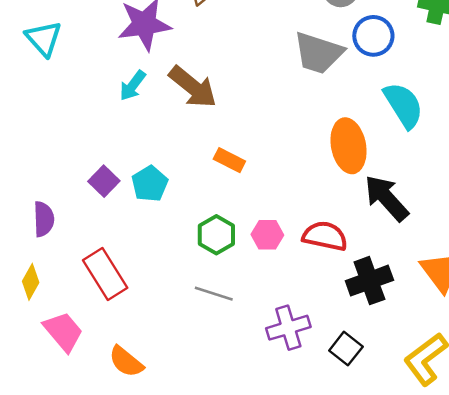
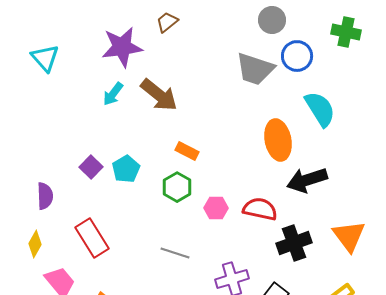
black arrow: (386, 198) -> (307, 180), turned -66
green hexagon: (216, 235) -> (177, 187), moved

